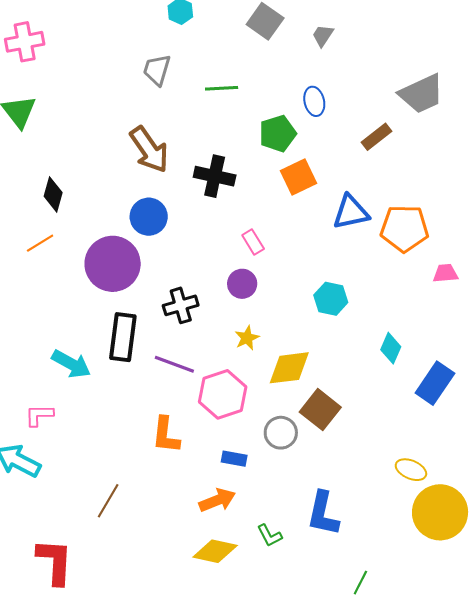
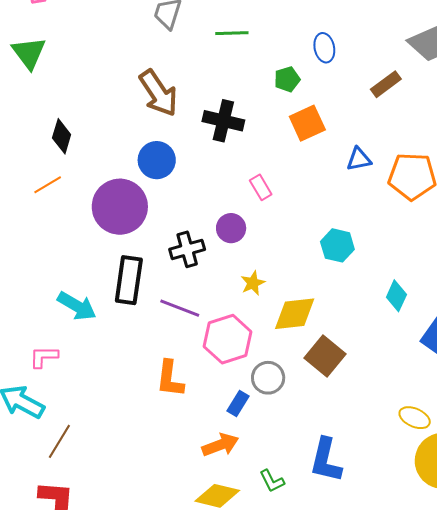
green pentagon: (278, 134) -> (287, 79), size x0.7
blue triangle: (351, 212) -> (359, 159), size x0.7
purple circle: (242, 284) -> (231, 228), moved
gray circle: (281, 433) -> (268, 378), moved
blue rectangle: (234, 459) -> (238, 404), turned -70
brown line: (108, 501) -> (59, 441), moved

